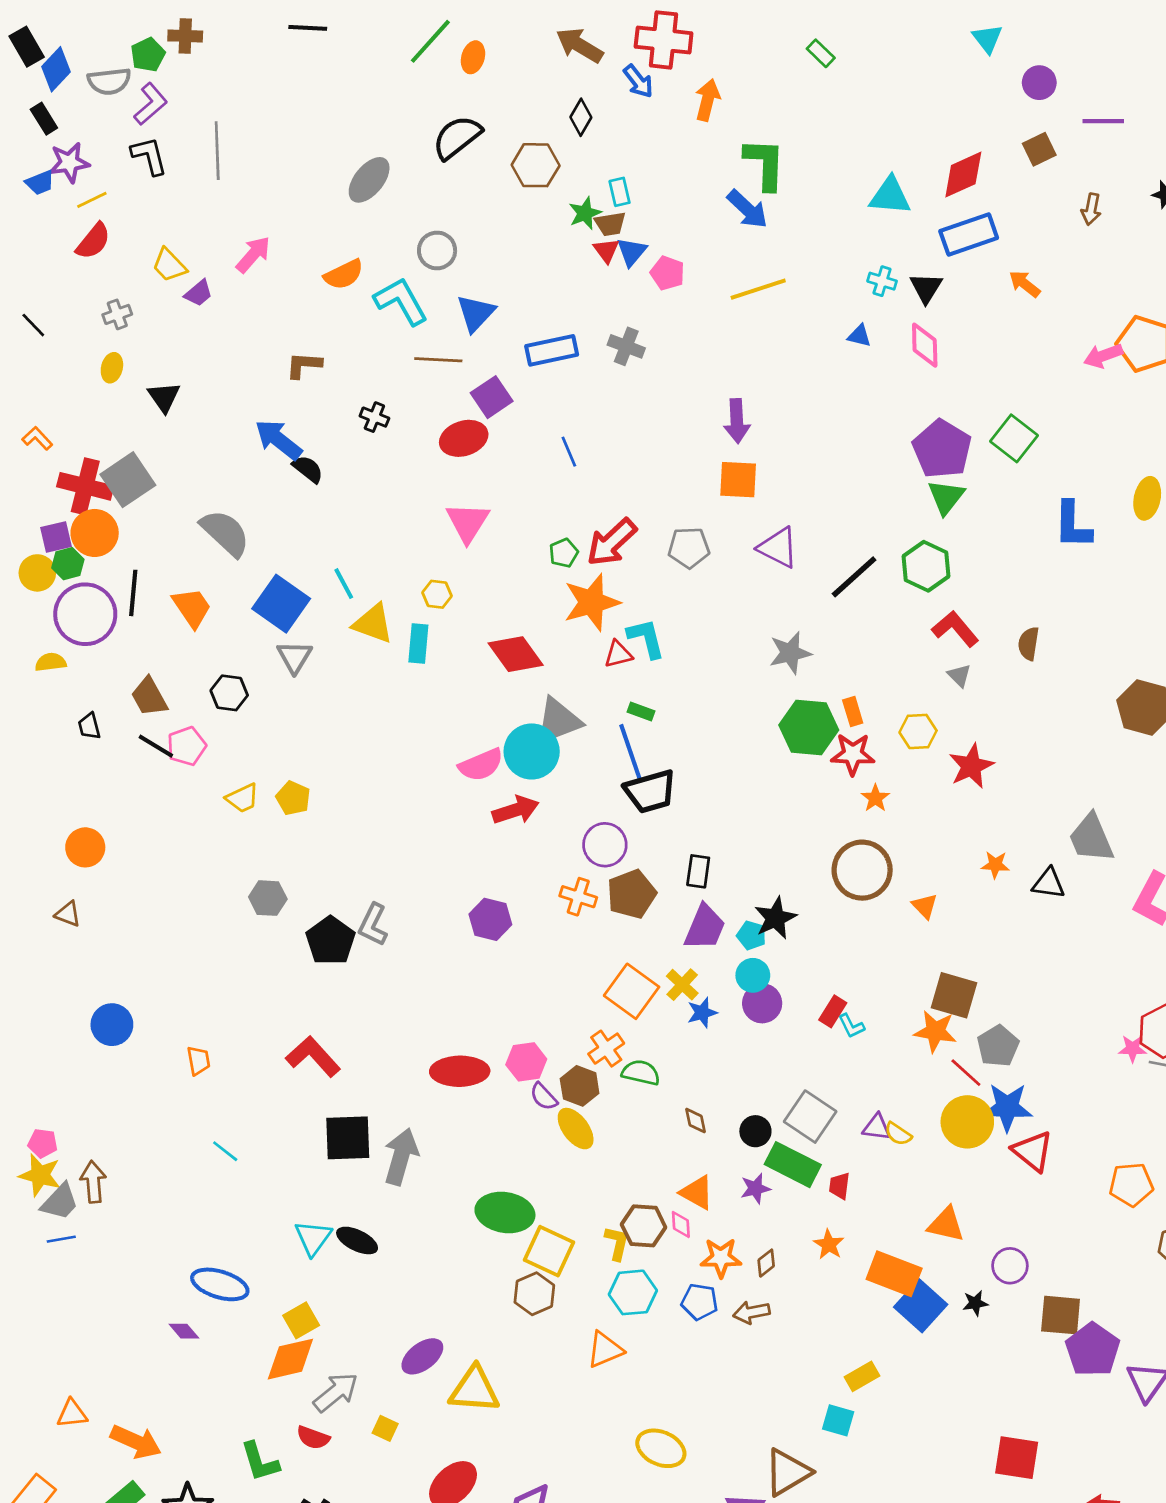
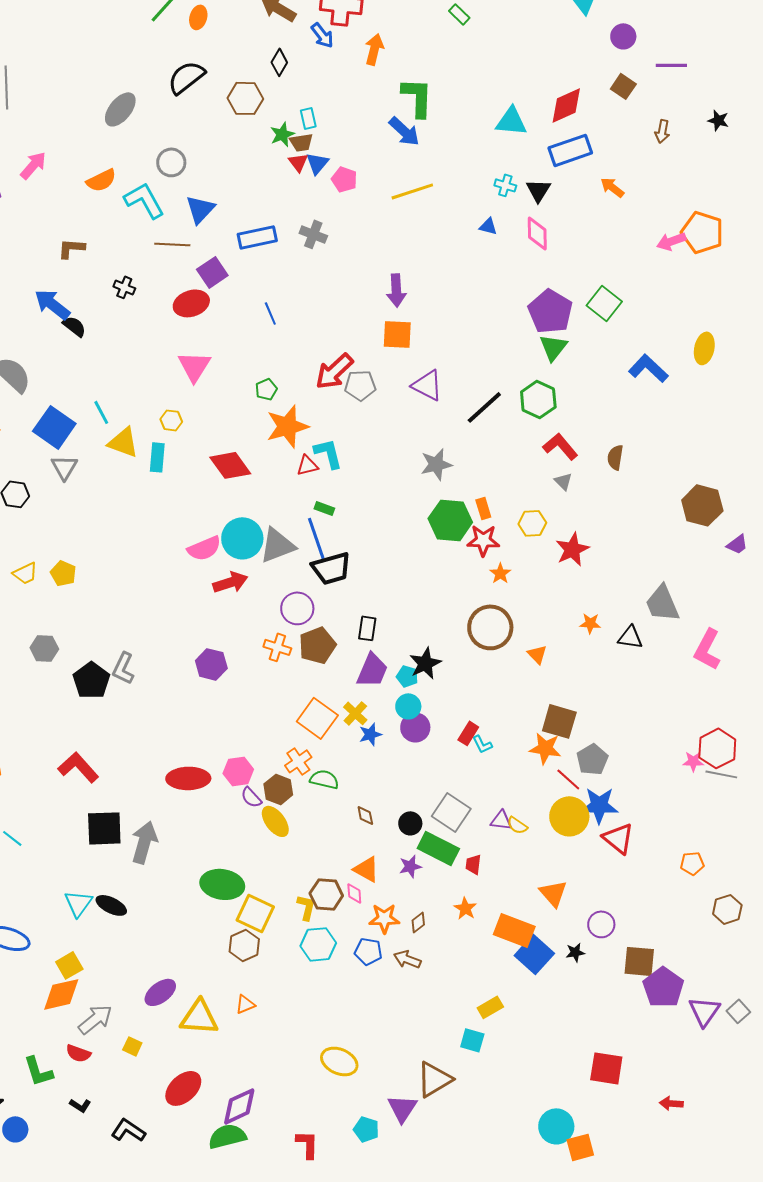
brown square: (1039, 149) -> (623, 86), turned -30
blue L-shape: (1073, 525) -> (648, 368), turned 132
red arrow: (612, 542) -> (334, 371), moved
gray triangle: (558, 721) -> (277, 545), moved
orange pentagon: (1131, 1185) -> (692, 863), size x0.7
orange triangle: (946, 1224) -> (553, 893), turned 36
brown arrow: (751, 1312) -> (407, 959), turned 32
orange triangle: (605, 1350) -> (245, 1004), moved, size x0.7

